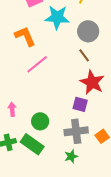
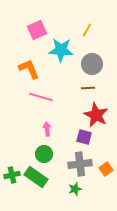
brown line: (84, 55) -> (88, 88), turned -56
pink line: (37, 64) -> (41, 97), turned 55
pink arrow: (12, 109) -> (47, 129), moved

